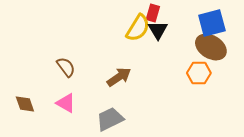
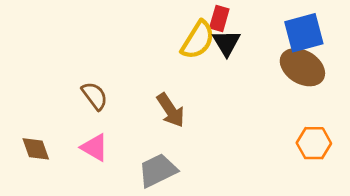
orange hexagon: (199, 73) -> (314, 143), moved
brown arrow: (119, 77) -> (171, 110), turned 90

